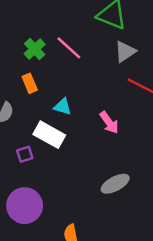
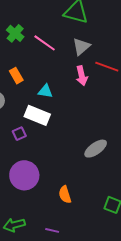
green cross: (35, 49) -> (15, 33), moved
gray triangle: (125, 52) -> (81, 47), moved
pink arrow: (109, 123) -> (82, 76), moved, turned 30

